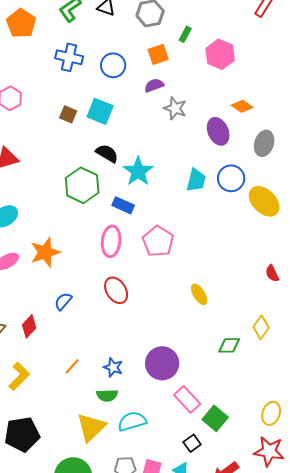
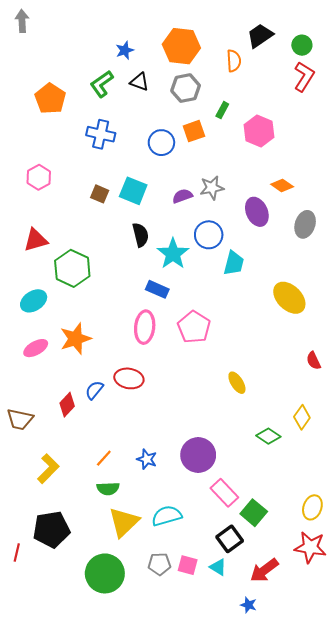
blue circle: (113, 65) -> (161, 143), moved
purple semicircle: (154, 85) -> (182, 196), moved
gray star: (175, 108) -> (212, 188), turned -30
black semicircle: (107, 153) -> (140, 235), turned 45
blue circle: (231, 178) -> (209, 235), moved
green hexagon: (82, 185) -> (72, 268), moved
yellow ellipse: (264, 201) -> (289, 298), moved
red ellipse: (116, 290) -> (129, 378), moved, turned -48
red diamond: (29, 326) -> (67, 405), moved
green diamond: (229, 345) -> (268, 436), turned 35
green semicircle: (107, 395) -> (108, 489), moved
black square: (192, 443) -> (230, 539), size x1.4

